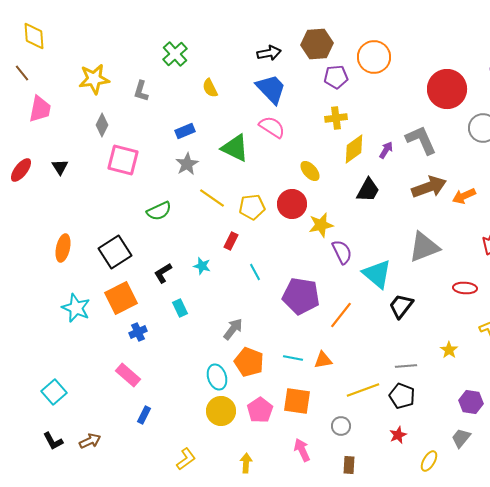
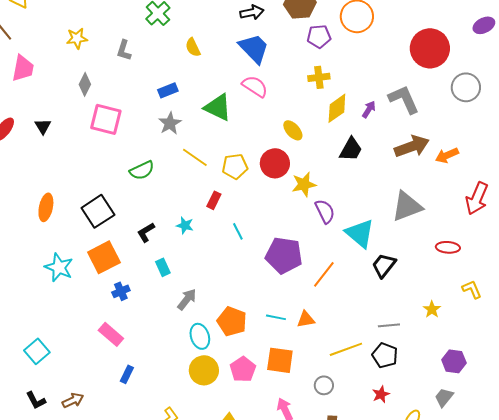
yellow star: (94, 79) -> (77, 38), size x0.7
gray arrow: (233, 329) -> (187, 299), moved

